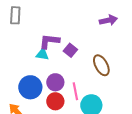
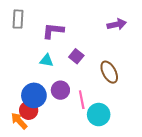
purple L-shape: (49, 41) -> (53, 31), moved
red circle: (55, 101) -> (29, 110), moved

